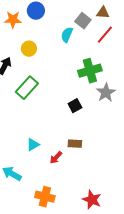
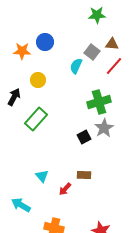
gray star: (106, 93) -> (104, 128), moved
cyan triangle: (33, 145) -> (42, 176), turned -40

